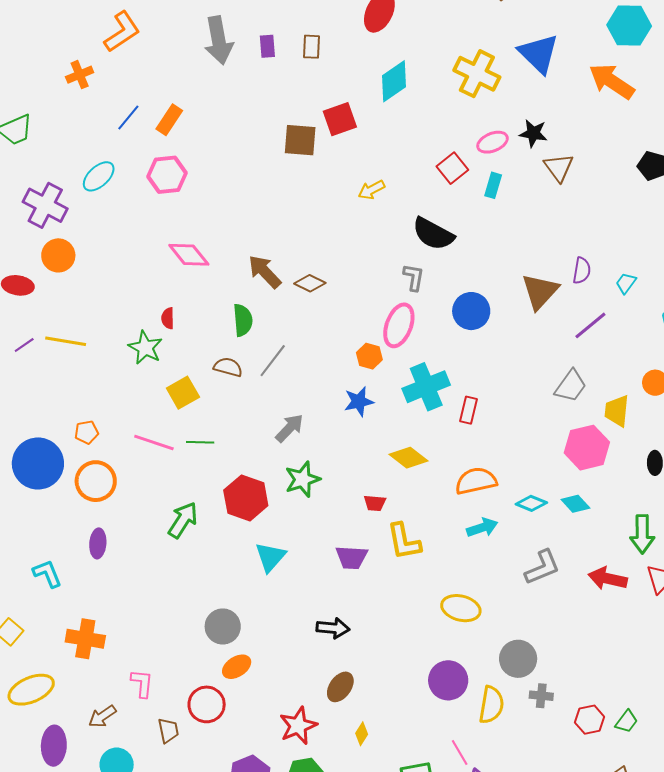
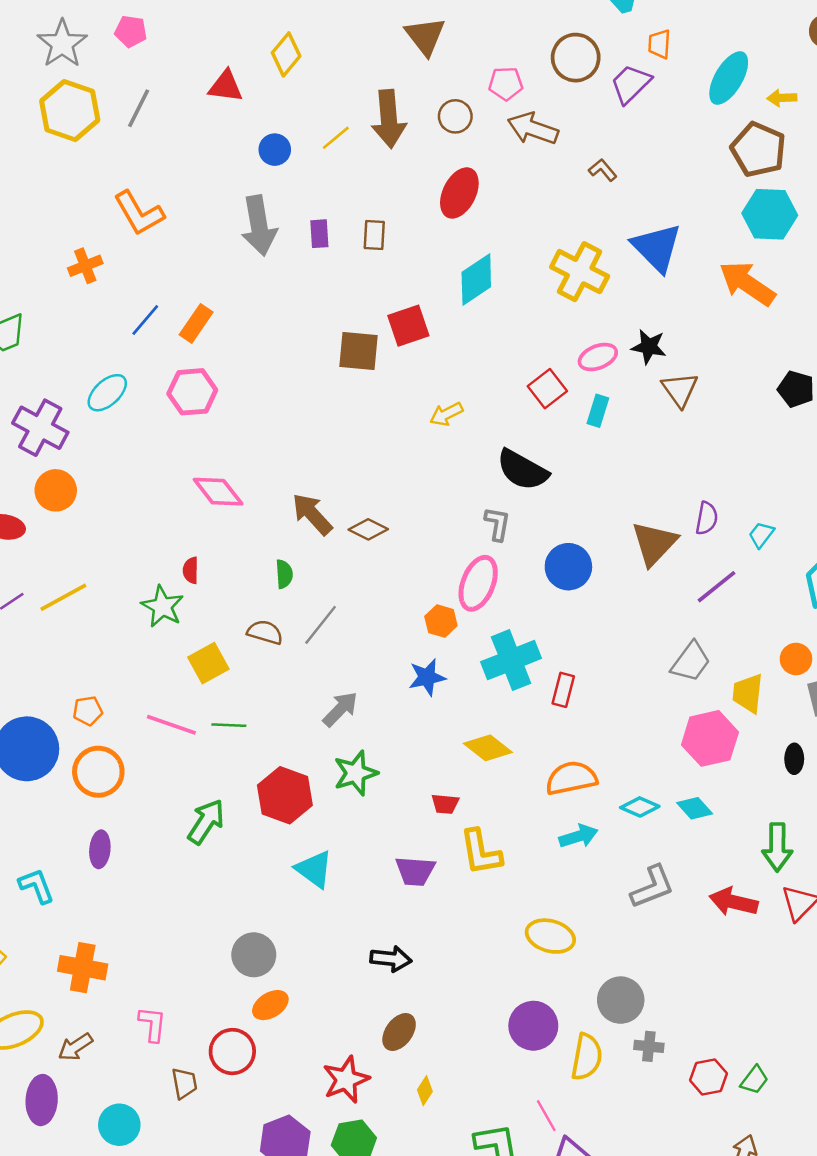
orange L-shape: (122, 32) -> (139, 213), turned 93
green semicircle: (243, 320) -> (284, 574), size x0.7
yellow line: (66, 341) -> (63, 597), turned -39
cyan triangle: (270, 557) -> (314, 869), turned -36
brown arrow: (102, 716) -> (75, 1047), moved

